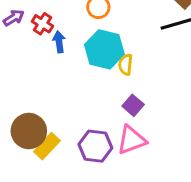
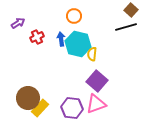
red cross: (42, 24) -> (37, 37), moved, turned 32
blue arrow: (59, 42) -> (61, 39), moved
purple square: (133, 105) -> (97, 81), size x1.5

